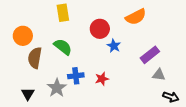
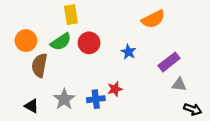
red circle: (100, 29) -> (89, 43), moved
green semicircle: (63, 47) -> (61, 42), moved, turned 108
blue cross: (76, 76) -> (96, 99), moved
black triangle: (28, 94) -> (32, 106), turned -32

